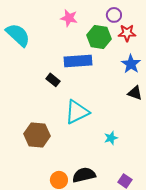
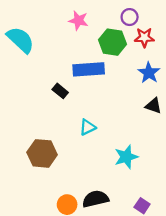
cyan triangle: (77, 112) -> (88, 127), size x0.6
cyan star: (111, 138) -> (126, 157), size x1.5

